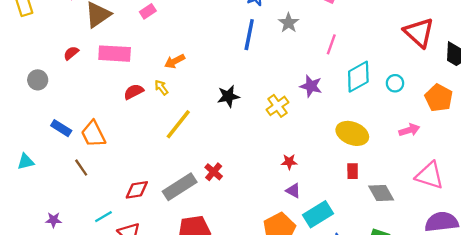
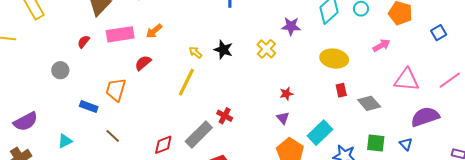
orange arrow: (175, 61) -> (154, 31), moved
yellow arrow: (161, 88) -> (195, 52), moved
black star: (228, 96) -> (223, 50), turned -30
orange trapezoid: (93, 134) -> (116, 90), moved, turned 55
purple triangle: (293, 191) -> (283, 118), moved, turned 32

